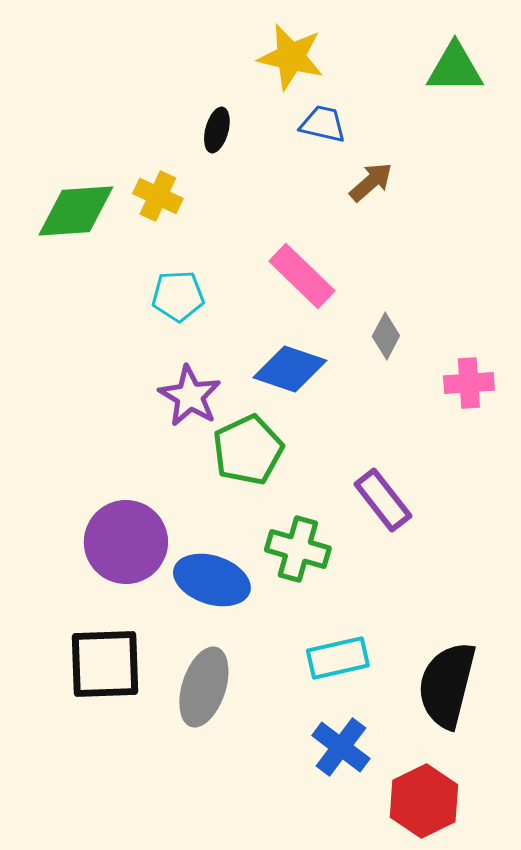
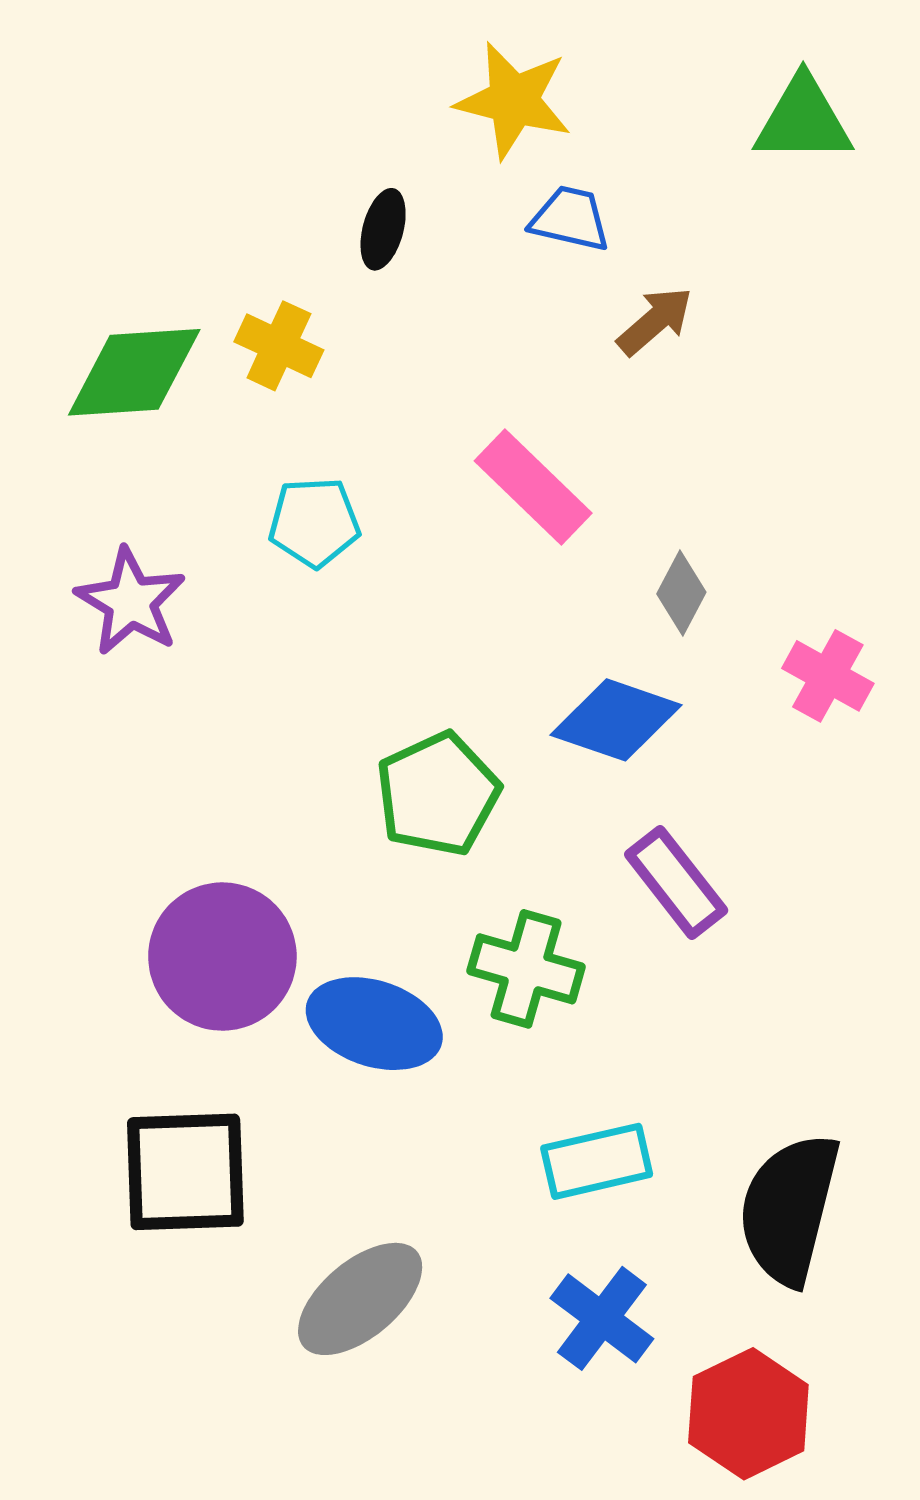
blue diamond: (290, 369) -> (616, 720), moved
pink cross: (469, 383) -> (828, 676), turned 33
purple star: (190, 396) -> (131, 602), moved
gray ellipse: (204, 687) -> (360, 1299), moved, turned 32

